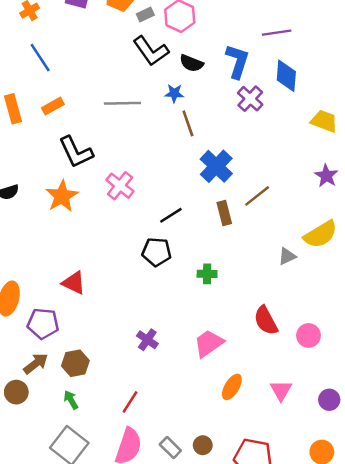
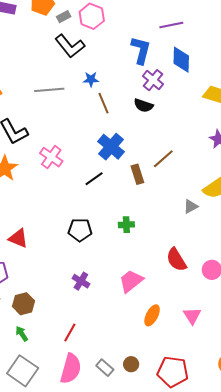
black semicircle: (191, 63) -> (143, 105), moved
blue cross: (216, 166) -> (111, 147), moved
black pentagon: (157, 252) -> (80, 230), moved

